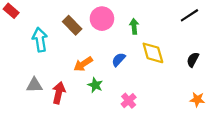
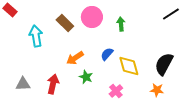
yellow diamond: (153, 53) -> (129, 66), moved
black semicircle: (193, 60) -> (164, 64), moved, size x1.6
gray triangle: (34, 85) -> (23, 84), moved
orange star: (197, 99) -> (157, 90), moved

